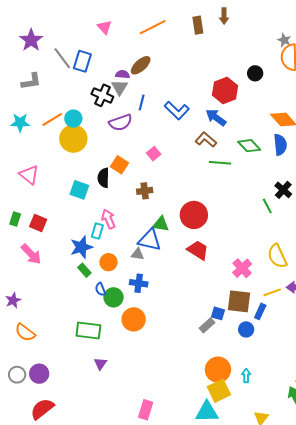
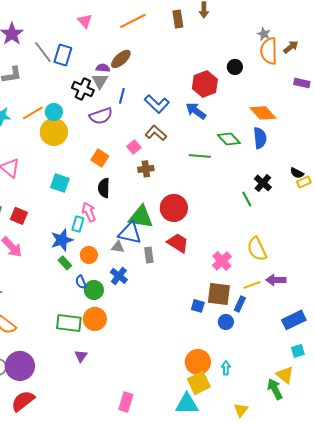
brown L-shape: (206, 140) -> (156, 133), moved
black semicircle: (103, 178) -> (104, 188), moved
brown cross: (145, 191) -> (146, 169), moved
green triangle: (161, 224) -> (141, 217), size x1.5
blue cross: (139, 283) -> (119, 276), turned 30
orange circle: (134, 319) -> (95, 319), moved
gray rectangle: (207, 325) -> (149, 255), moved, turned -56
purple circle: (39, 374) -> (20, 366), size x1.5

